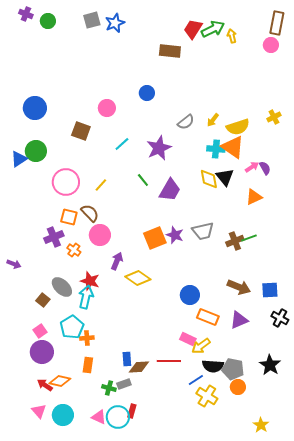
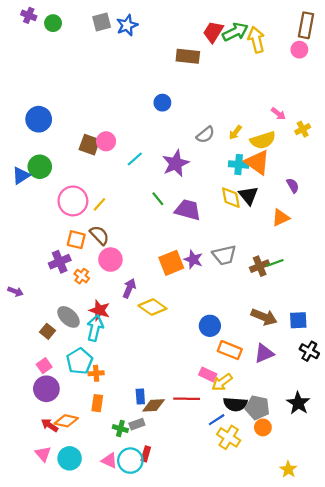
yellow arrow: (232, 36) -> (256, 40), size x1.6
pink circle: (107, 108) -> (106, 141), moved
pink arrow: (252, 167) -> (278, 114), moved, turned 72
yellow line: (101, 185) -> (99, 204), moved
purple trapezoid: (170, 190) -> (188, 210), turned -105

